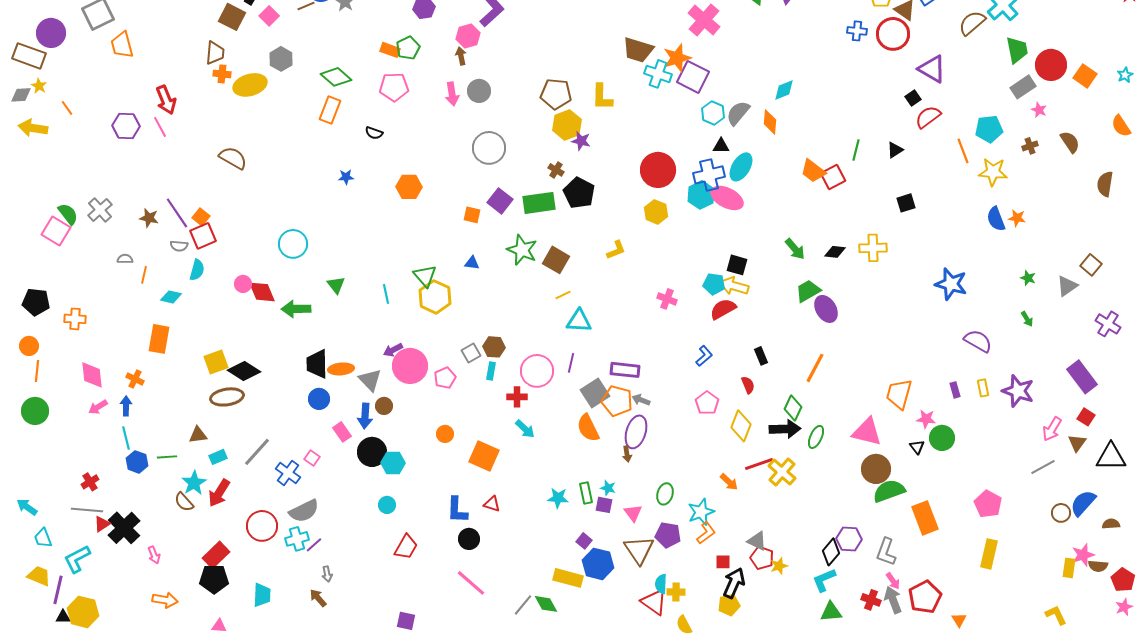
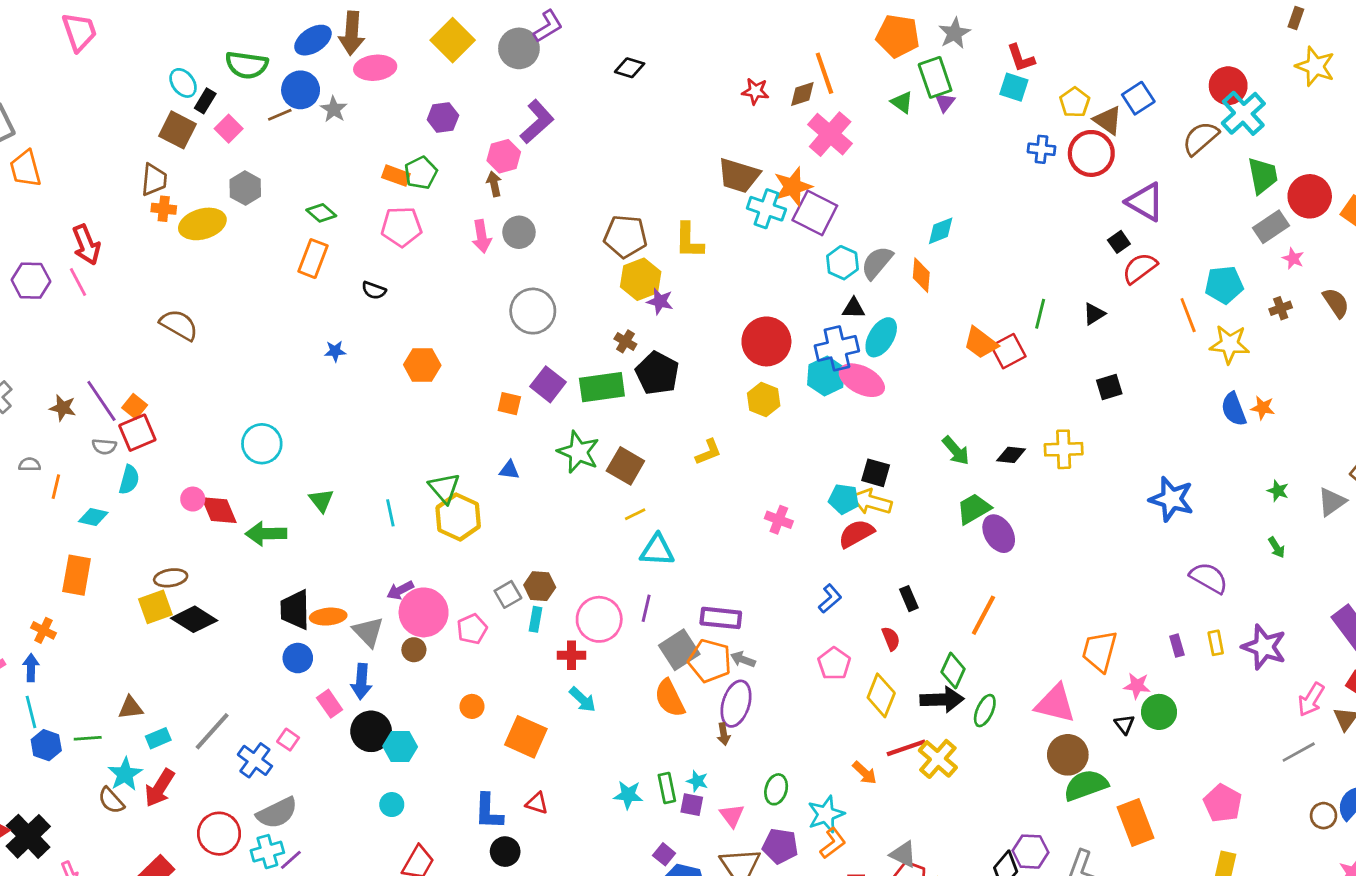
green diamond: (336, 77) -> (321, 213), size x0.7
brown ellipse: (227, 397) -> (171, 578), moved, size x0.7
brown circle: (384, 406) -> (414, 650), moved

